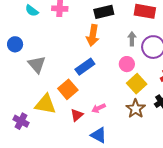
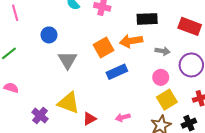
orange arrow: (93, 35) -> (131, 41), turned 60
gray arrow: (132, 39) -> (163, 51), moved, turned 88
orange square: (68, 89) -> (104, 47), moved
red triangle: (77, 115) -> (90, 119), moved

